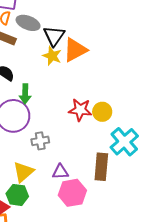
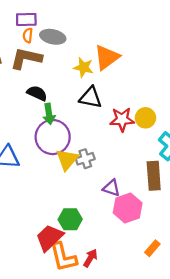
black triangle: (54, 36) -> (91, 98), moved, turned -45
green arrow: (25, 94) -> (49, 114), moved
yellow triangle: (23, 172) -> (67, 159), moved
purple triangle: (60, 172) -> (111, 188), turned 30

